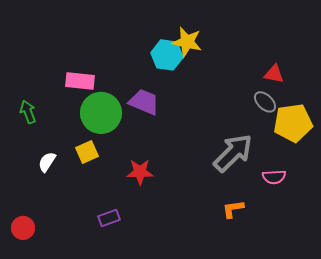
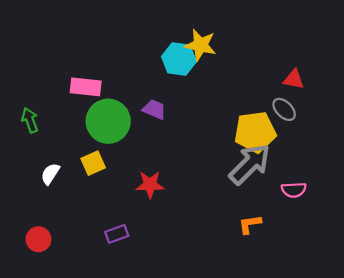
purple trapezoid: (144, 102) -> (154, 109), size x0.7
yellow pentagon: (293, 123) -> (255, 132), moved
red circle: (23, 228) -> (38, 239), moved

